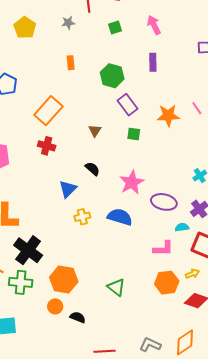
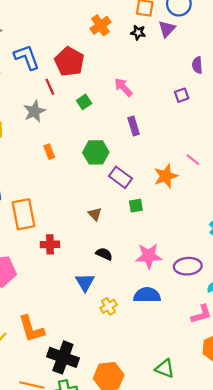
gray star: (68, 23) -> (34, 111), size x1.5
orange rectangle: (48, 111) -> (24, 214), moved, turned -36
pink star: (132, 182) -> (149, 256), turned -30

